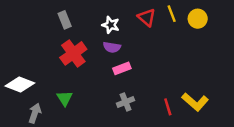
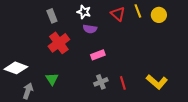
white star: (111, 25) -> (84, 12), moved
purple semicircle: (112, 47) -> (90, 29), moved
red line: (168, 107) -> (123, 83), moved

